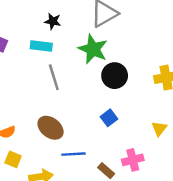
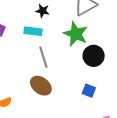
blue square: (109, 118) -> (89, 91), turned -32
brown ellipse: (51, 128) -> (41, 86), moved

